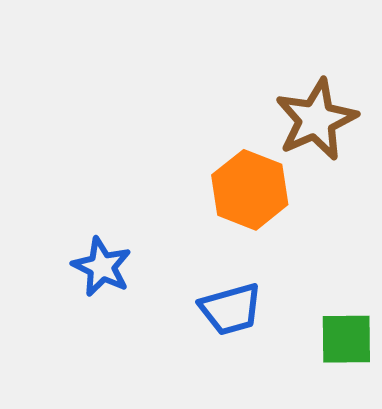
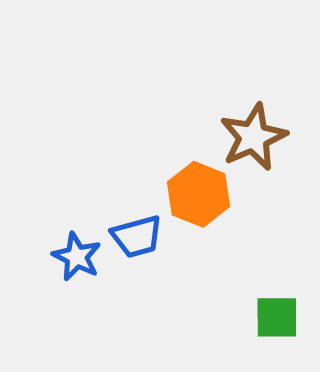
blue trapezoid: (231, 309) -> (137, 236), moved

